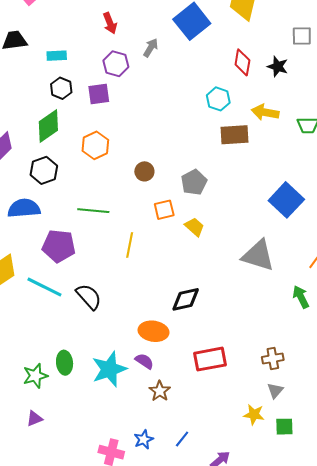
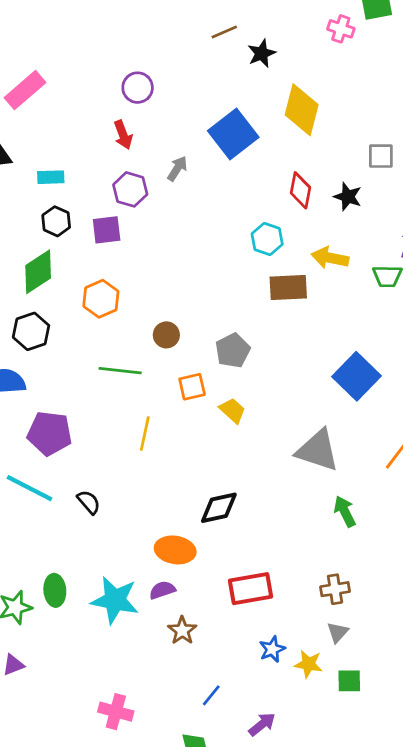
green line: (93, 211) -> (120, 371), moved
black semicircle: (89, 297) -> (89, 502), size x0.7
green arrow: (301, 297) -> (345, 511), moved
purple semicircle: (144, 361) -> (162, 590), turned -54
cyan star: (109, 369) -> (115, 600), turned 30
blue star: (144, 439) -> (272, 649), moved

